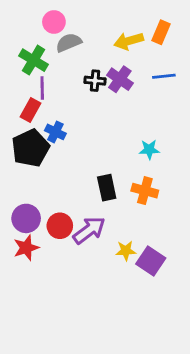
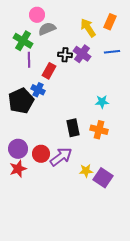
yellow arrow: (129, 41) -> (88, 28), turned 72
red rectangle: (31, 110) -> (49, 71), moved

